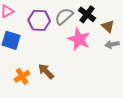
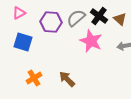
brown triangle: (108, 26) -> (120, 19), moved
brown arrow: (46, 71) -> (67, 79), moved

